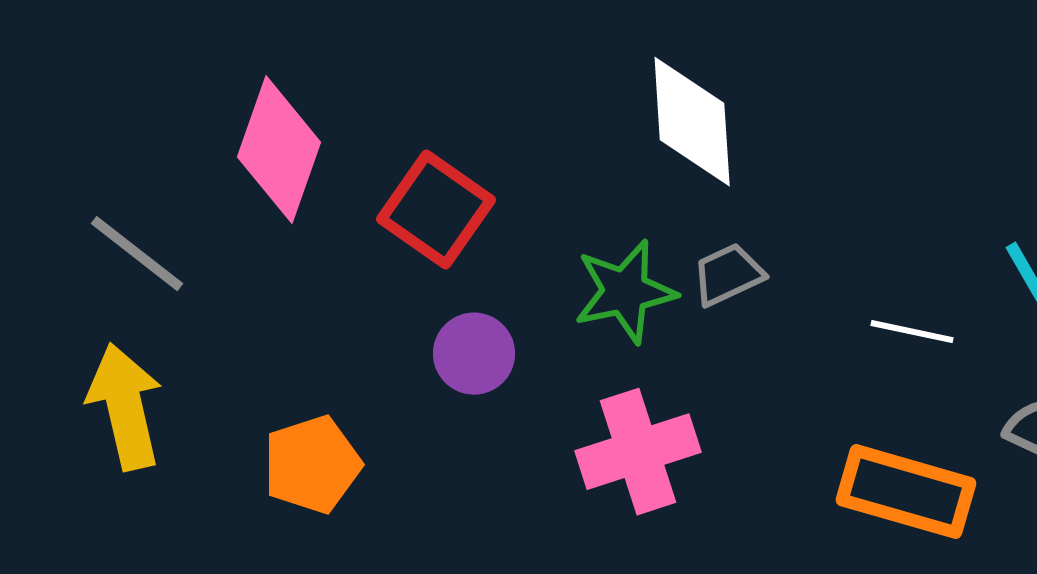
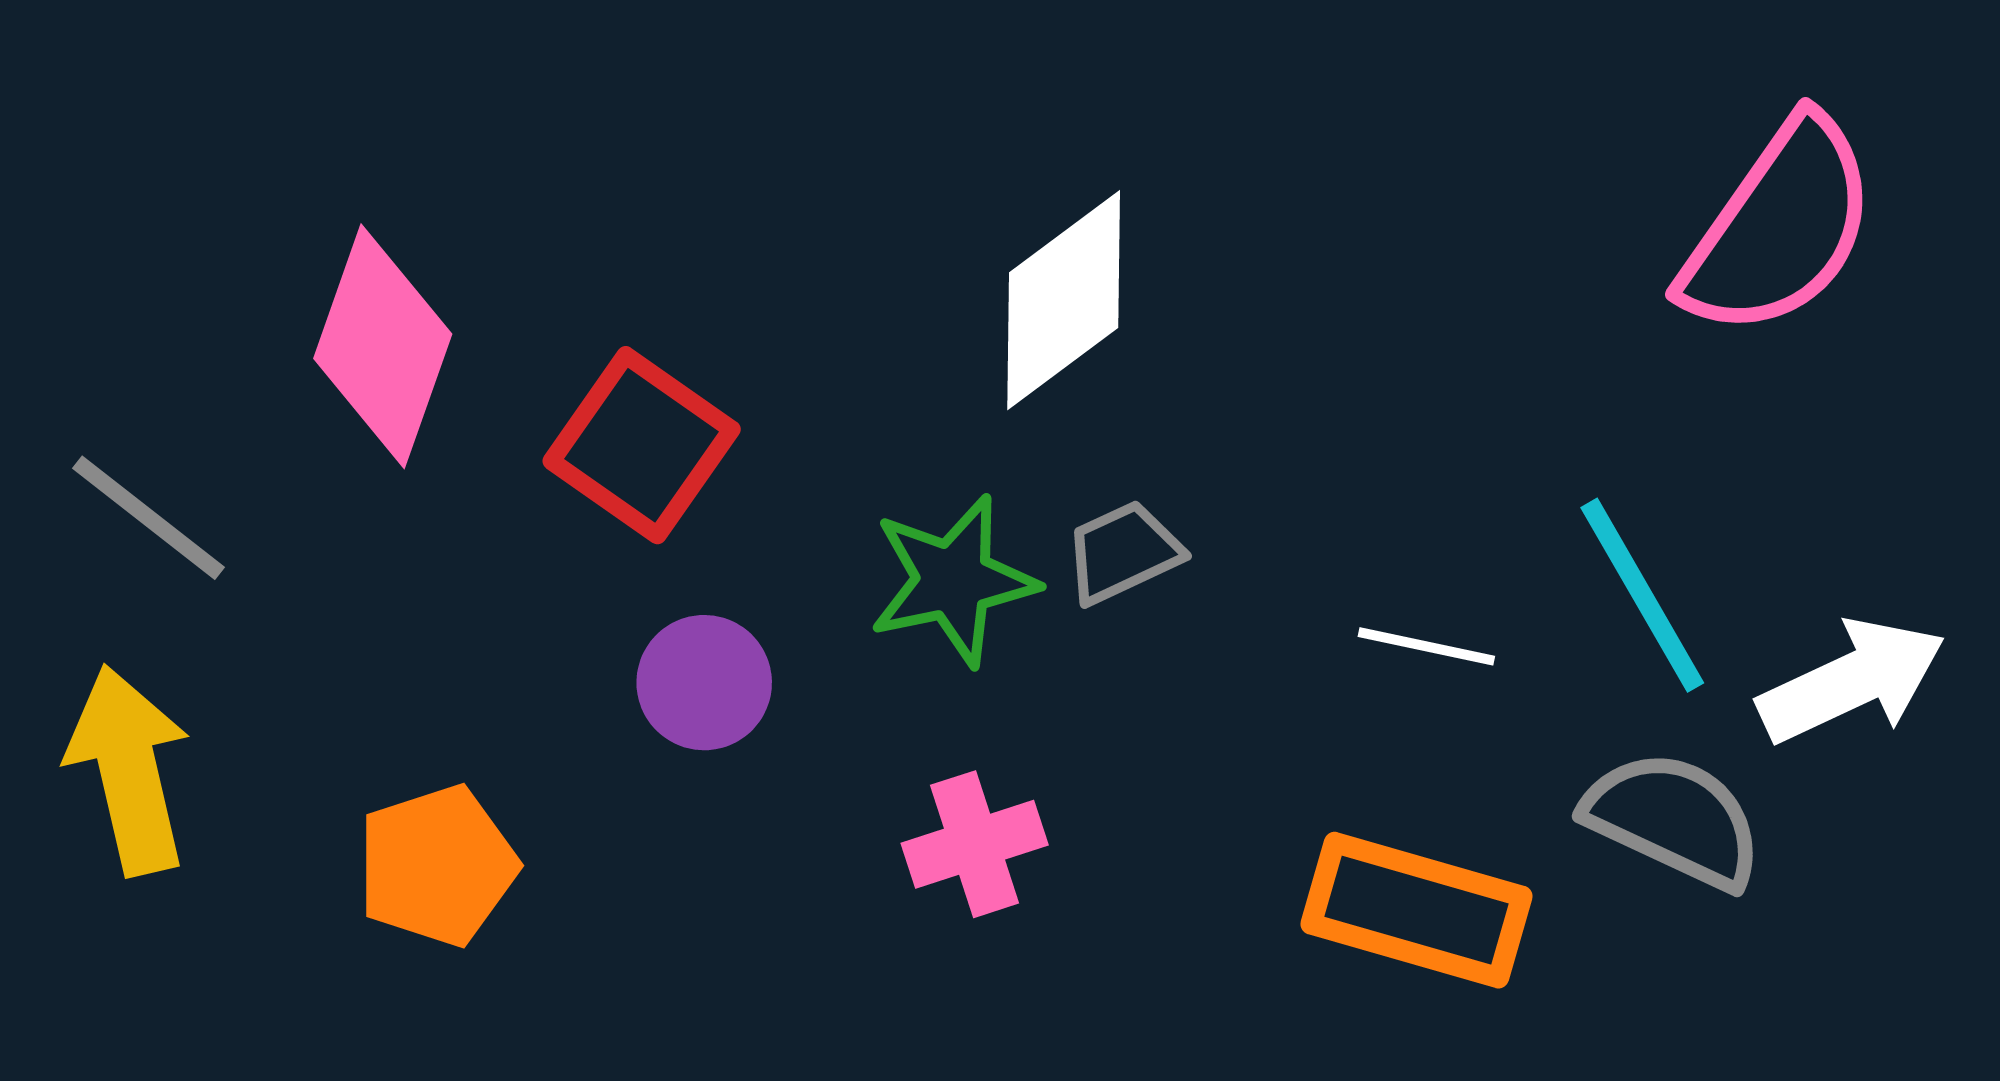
white diamond: (692, 122) -> (1064, 300), turned 57
pink cross: (638, 452) -> (975, 844), size x0.7

